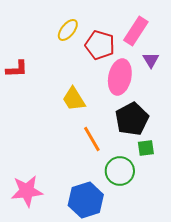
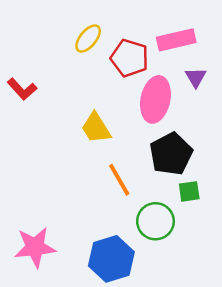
pink rectangle: (136, 31) -> (176, 40), turned 44
red L-shape: (17, 69) -> (22, 89), turned 50

